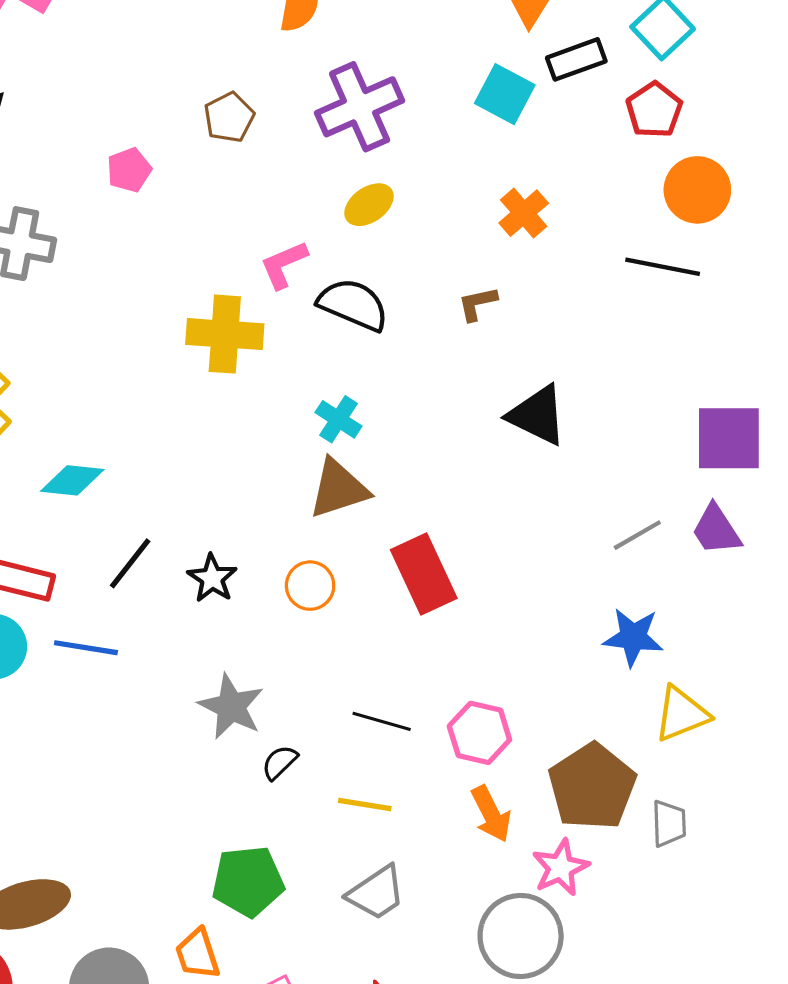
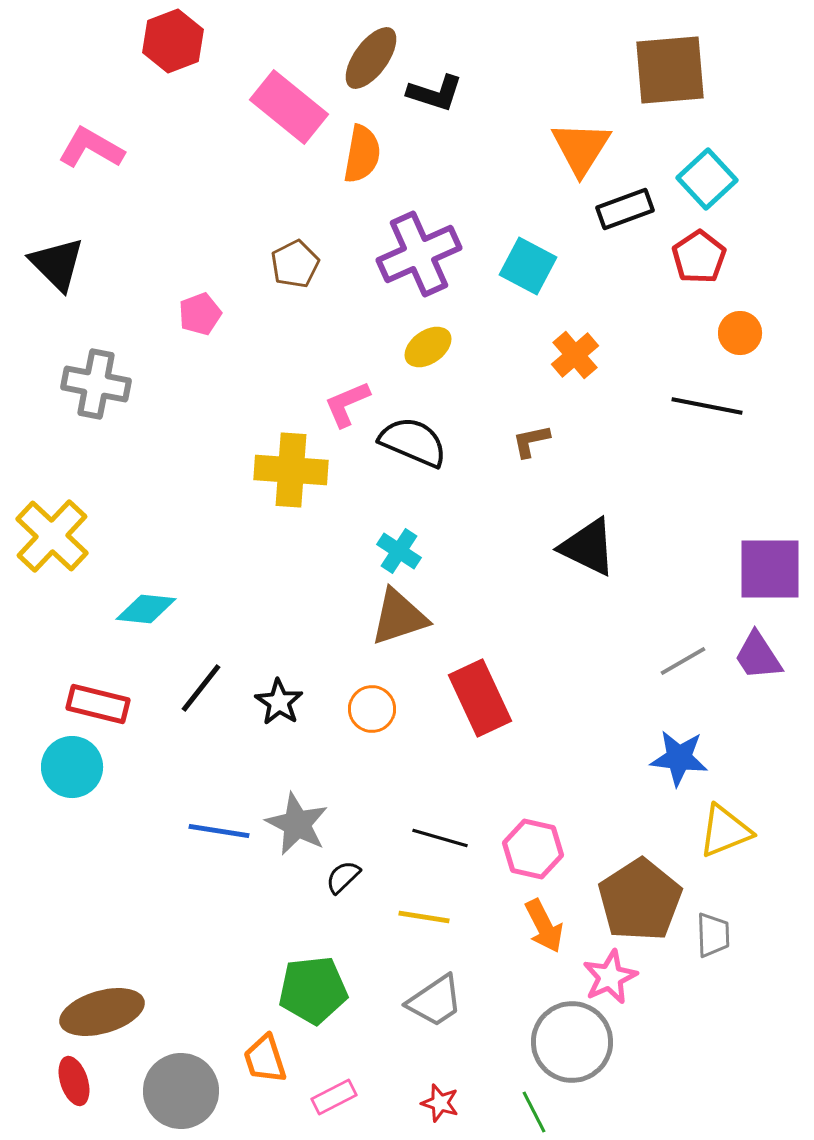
cyan square: (505, 94) -> (528, 266), moved
orange circle: (697, 190) -> (740, 333), size x0.7
blue line: (86, 648) -> (219, 831), moved

